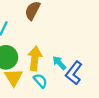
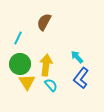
cyan arrow: (59, 63) -> (77, 57), moved

